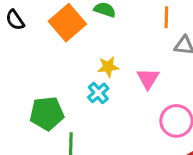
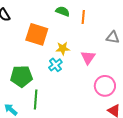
orange line: (166, 17) -> (83, 17), moved
orange square: (67, 23) -> (37, 34), moved, turned -35

